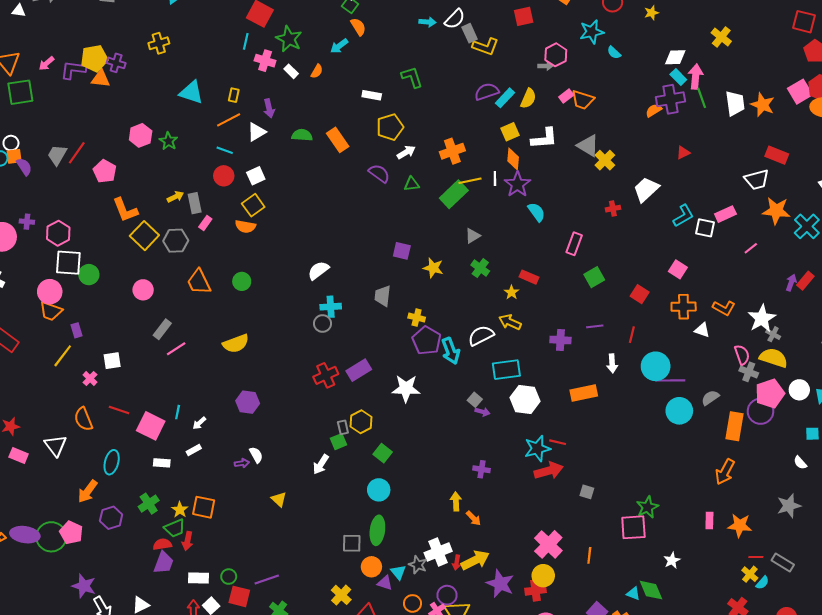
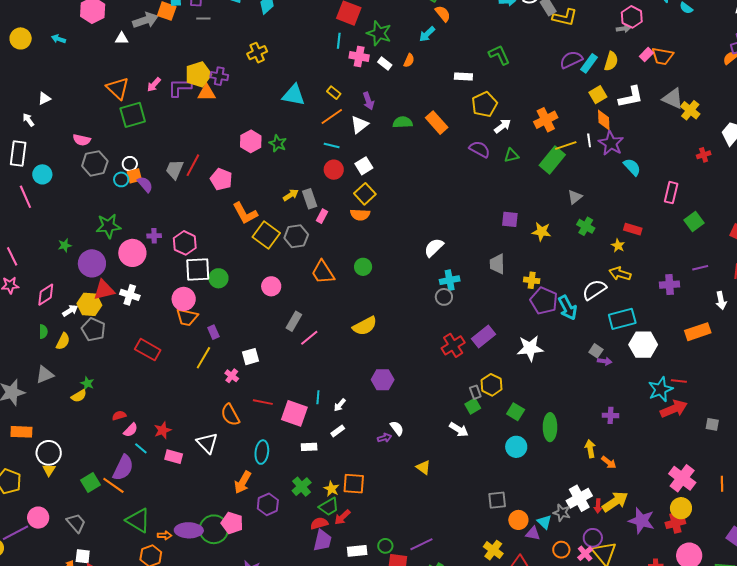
yellow rectangle: (234, 95) -> (334, 93), turned -56
white arrow: (321, 464) -> (459, 430), turned -84
green ellipse: (377, 530) -> (550, 427), moved
red arrow: (187, 541) -> (342, 517), turned 42

